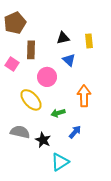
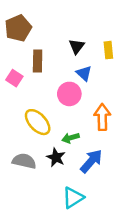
black triangle: (63, 38) -> (77, 46), turned -40
pink circle: (47, 77) -> (69, 94), moved
blue arrow: (75, 132) -> (91, 161), size x1.5
black star: (43, 140) -> (56, 157), moved

